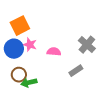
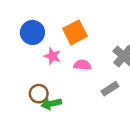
orange square: (20, 26) -> (75, 32), moved
blue circle: (14, 49) -> (32, 32), moved

